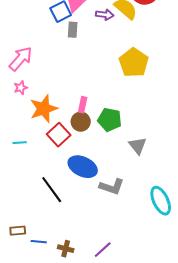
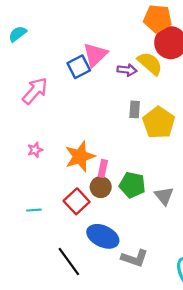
gray rectangle: (73, 30) -> (135, 109), moved
pink arrow: (21, 59) -> (35, 91), moved
orange star: (44, 109) -> (80, 156), moved
gray triangle: (138, 146) -> (164, 196), moved

